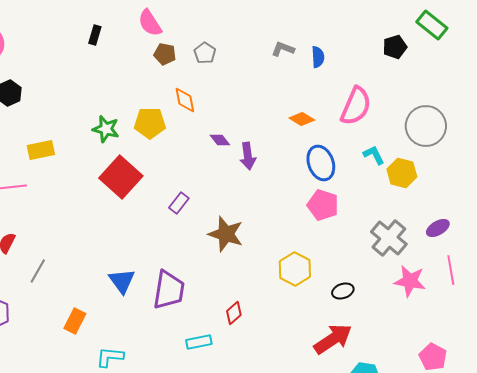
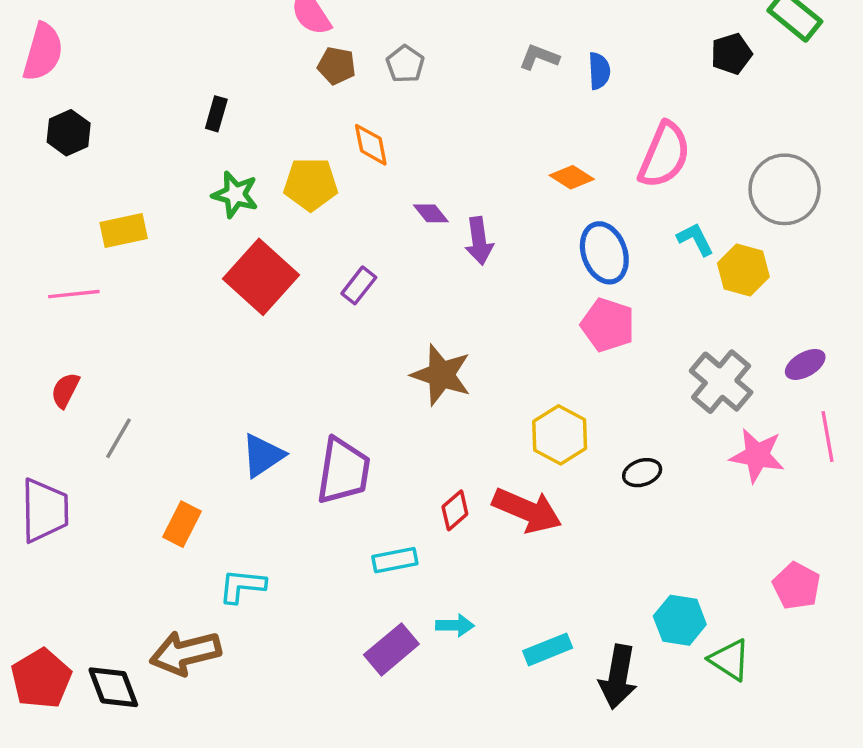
black rectangle: (95, 35) -> (216, 114), moved
purple rectangle: (179, 203) -> (359, 285), moved
blue triangle: (122, 281) -> (263, 455), turned 32
red arrow: (333, 339) -> (527, 510), moved, turned 57

